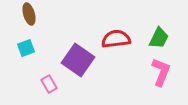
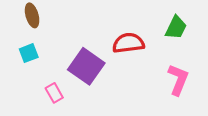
green trapezoid: (159, 38) -> (176, 28), moved

